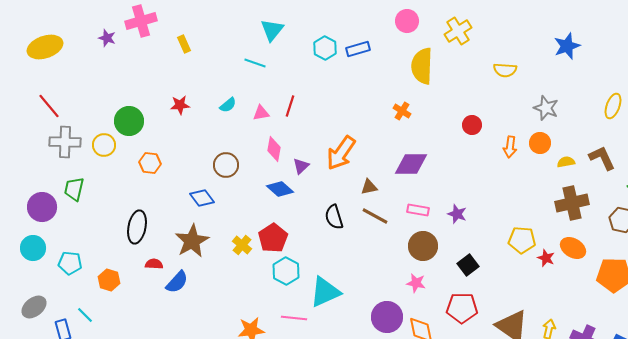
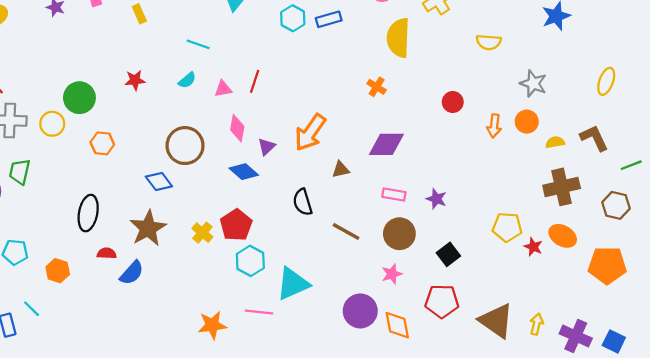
cyan line: (255, 63) -> (198, 44), moved
brown circle: (226, 165) -> (185, 146), size x1.4
brown line: (375, 216) -> (346, 232), moved
pink star: (416, 283) -> (392, 274), turned -30

